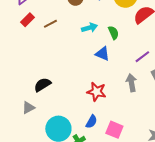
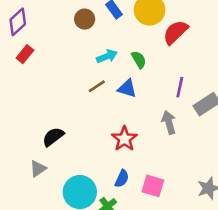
brown line: (50, 24) -> (97, 86), moved
purple line: (142, 57) -> (180, 87), turned -35
red star: (96, 92) -> (124, 139), turned 30

